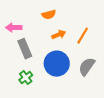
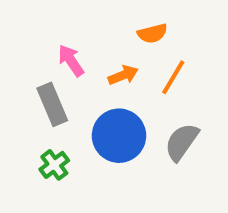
orange semicircle: (49, 15) -> (152, 33), moved
pink arrow: (14, 28) -> (71, 61), moved, turned 56

